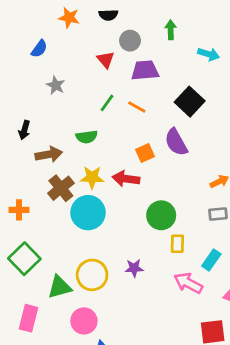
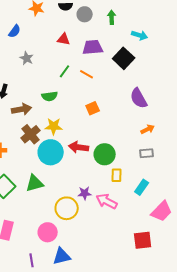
gray circle: (130, 41) -> (85, 14), moved
red triangle: (106, 60) -> (64, 39), turned -40
black square: (190, 102) -> (124, 58), moved
purple semicircle: (176, 142) -> (139, 98), moved
red arrow: (126, 179) -> (79, 147), moved
yellow circle: (92, 275) -> (67, 208), moved
pink arrow: (188, 283) -> (107, 201), moved
green triangle: (60, 287) -> (35, 183), moved

